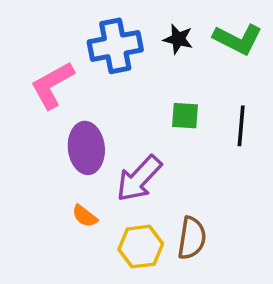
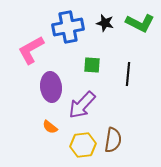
green square: (185, 116) -> (92, 65), moved
black line: (241, 126) -> (128, 74), moved

